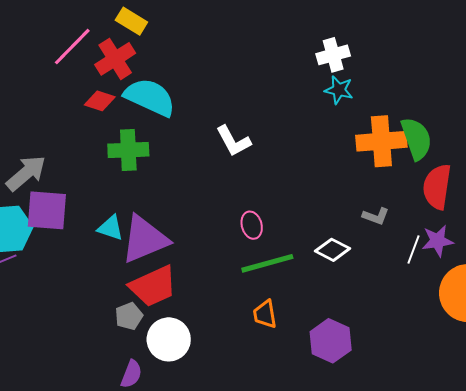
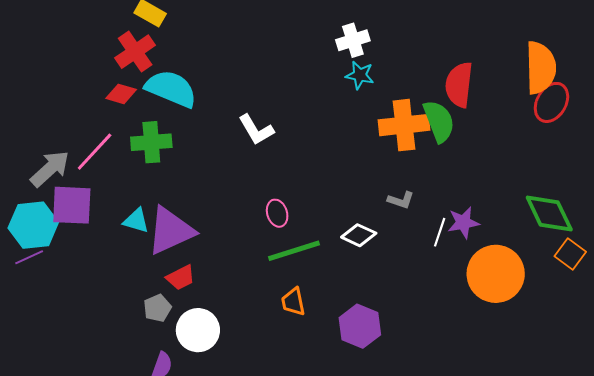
pink line: (72, 47) -> (95, 152), moved
red semicircle: (437, 187) -> (459, 85), moved
red trapezoid: (153, 286) -> (181, 278), size x0.6

